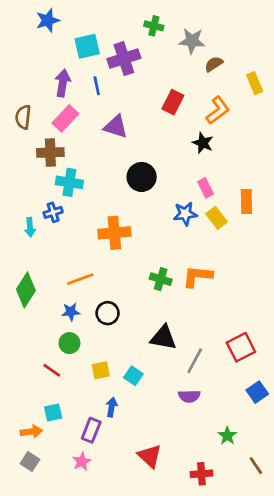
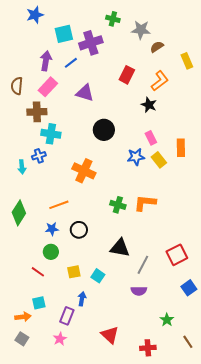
blue line: (97, 86) -> (71, 63), turned 64
orange cross: (114, 233) -> (84, 171), turned 30

